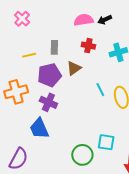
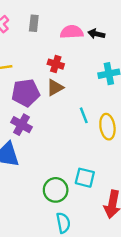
black arrow: (105, 20) -> (96, 34), turned 32
red cross: (88, 46) -> (56, 64), moved
gray rectangle: (54, 47) -> (34, 23), moved

